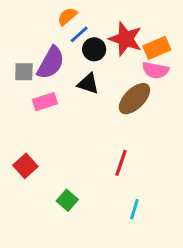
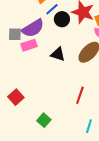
purple semicircle: (51, 63) -> (33, 28), turned 30
black triangle: (88, 84) -> (58, 54), moved
pink rectangle: (45, 102) -> (29, 45), moved

